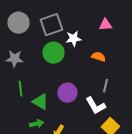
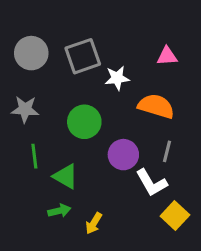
green circle: (53, 53) -> (84, 122), moved
orange semicircle: (98, 57) -> (156, 106), size x1.6
purple circle: (67, 93) -> (123, 155), moved

